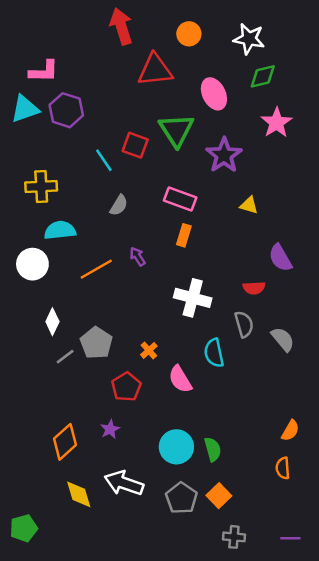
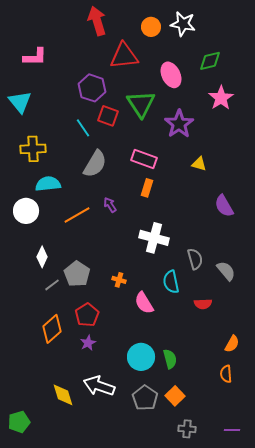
white star: (249, 39) -> (183, 24), moved
cyan triangle: (25, 109) -> (20, 102), moved, turned -50
purple hexagon: (66, 110) -> (92, 88), moved
gray semicircle: (119, 205) -> (95, 164), size x1.6
red semicircle: (254, 288) -> (203, 304), moved
orange cross: (149, 350) -> (119, 280), turned -32
red pentagon: (126, 387) -> (87, 315), moved
orange diamond: (65, 442) -> (52, 329), moved

